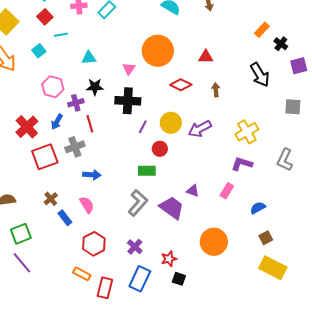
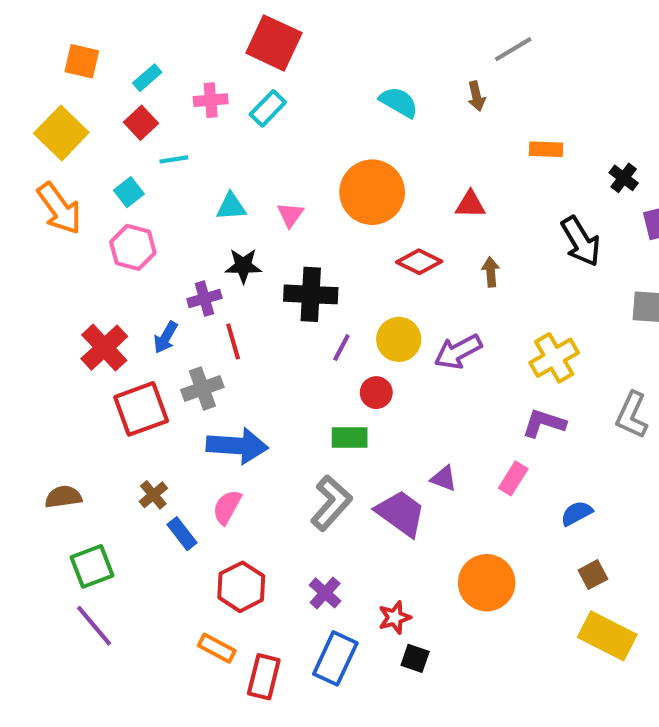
orange rectangle: (262, 30) -> (546, 149), moved, turned 49
pink triangle: (129, 69) -> (290, 215), moved
pink hexagon: (53, 87) -> (133, 247), moved
blue arrow: (92, 175) -> (237, 446), size x1.6
pink semicircle: (87, 205) -> (227, 507), turned -120

